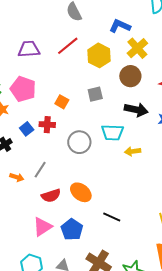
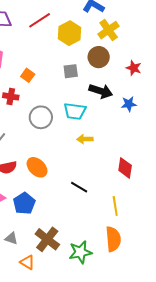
gray square: (95, 94) -> (71, 71), moved
yellow arrow: (133, 151) -> (85, 139), moved
black line: (112, 217) -> (79, 187), moved

